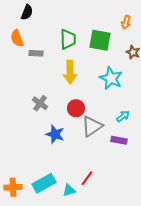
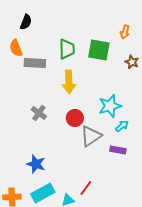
gray rectangle: (36, 53) -> (35, 63), size x1.5
cyan star: (111, 78) -> (110, 106), moved, turned 30
blue star: (55, 134) -> (36, 164), moved

